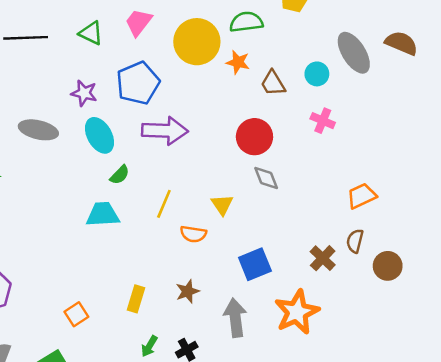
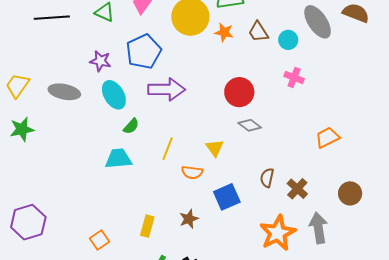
brown trapezoid: (273, 83) -> (258, 32), moved
gray diamond: (266, 178) -> (250, 125), turned -30
brown semicircle: (355, 241) -> (267, 178), moved
blue square: (255, 264) -> (227, 197), moved
gray arrow: (235, 318) -> (318, 228), moved

